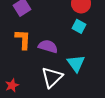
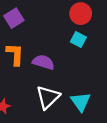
cyan triangle: (76, 63) -> (81, 102), moved

